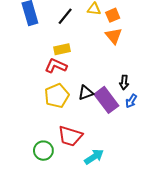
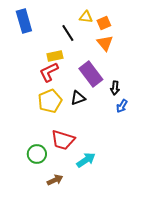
black line: (65, 16) -> (68, 33), moved, turned -72
red L-shape: (56, 66) -> (49, 72), turned -50
purple rectangle: (106, 100) -> (91, 74), moved

